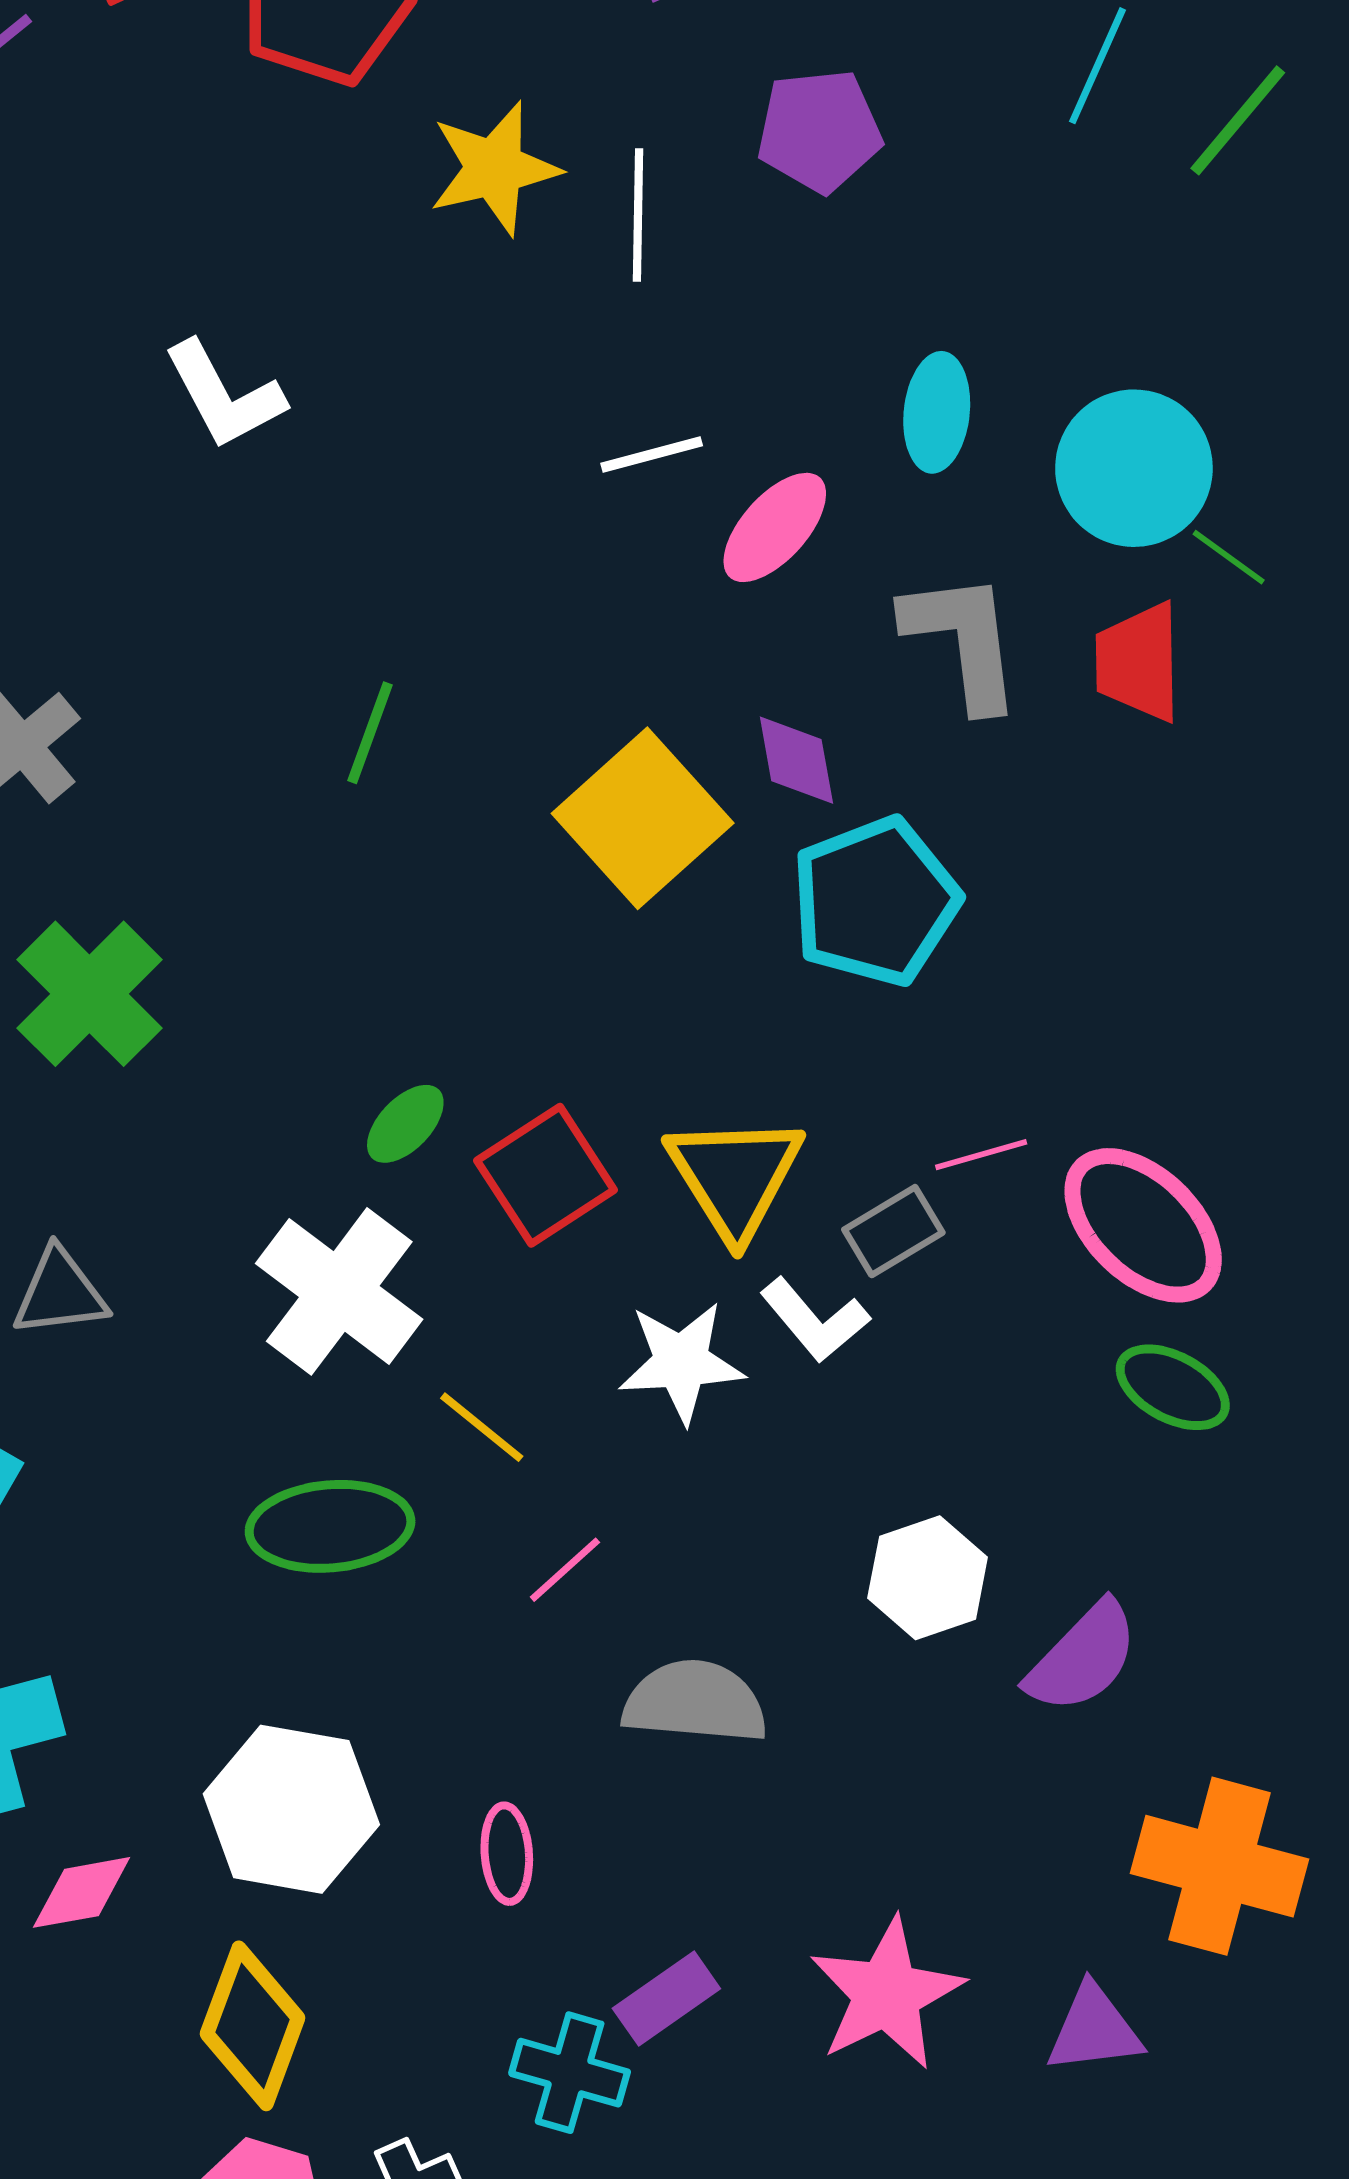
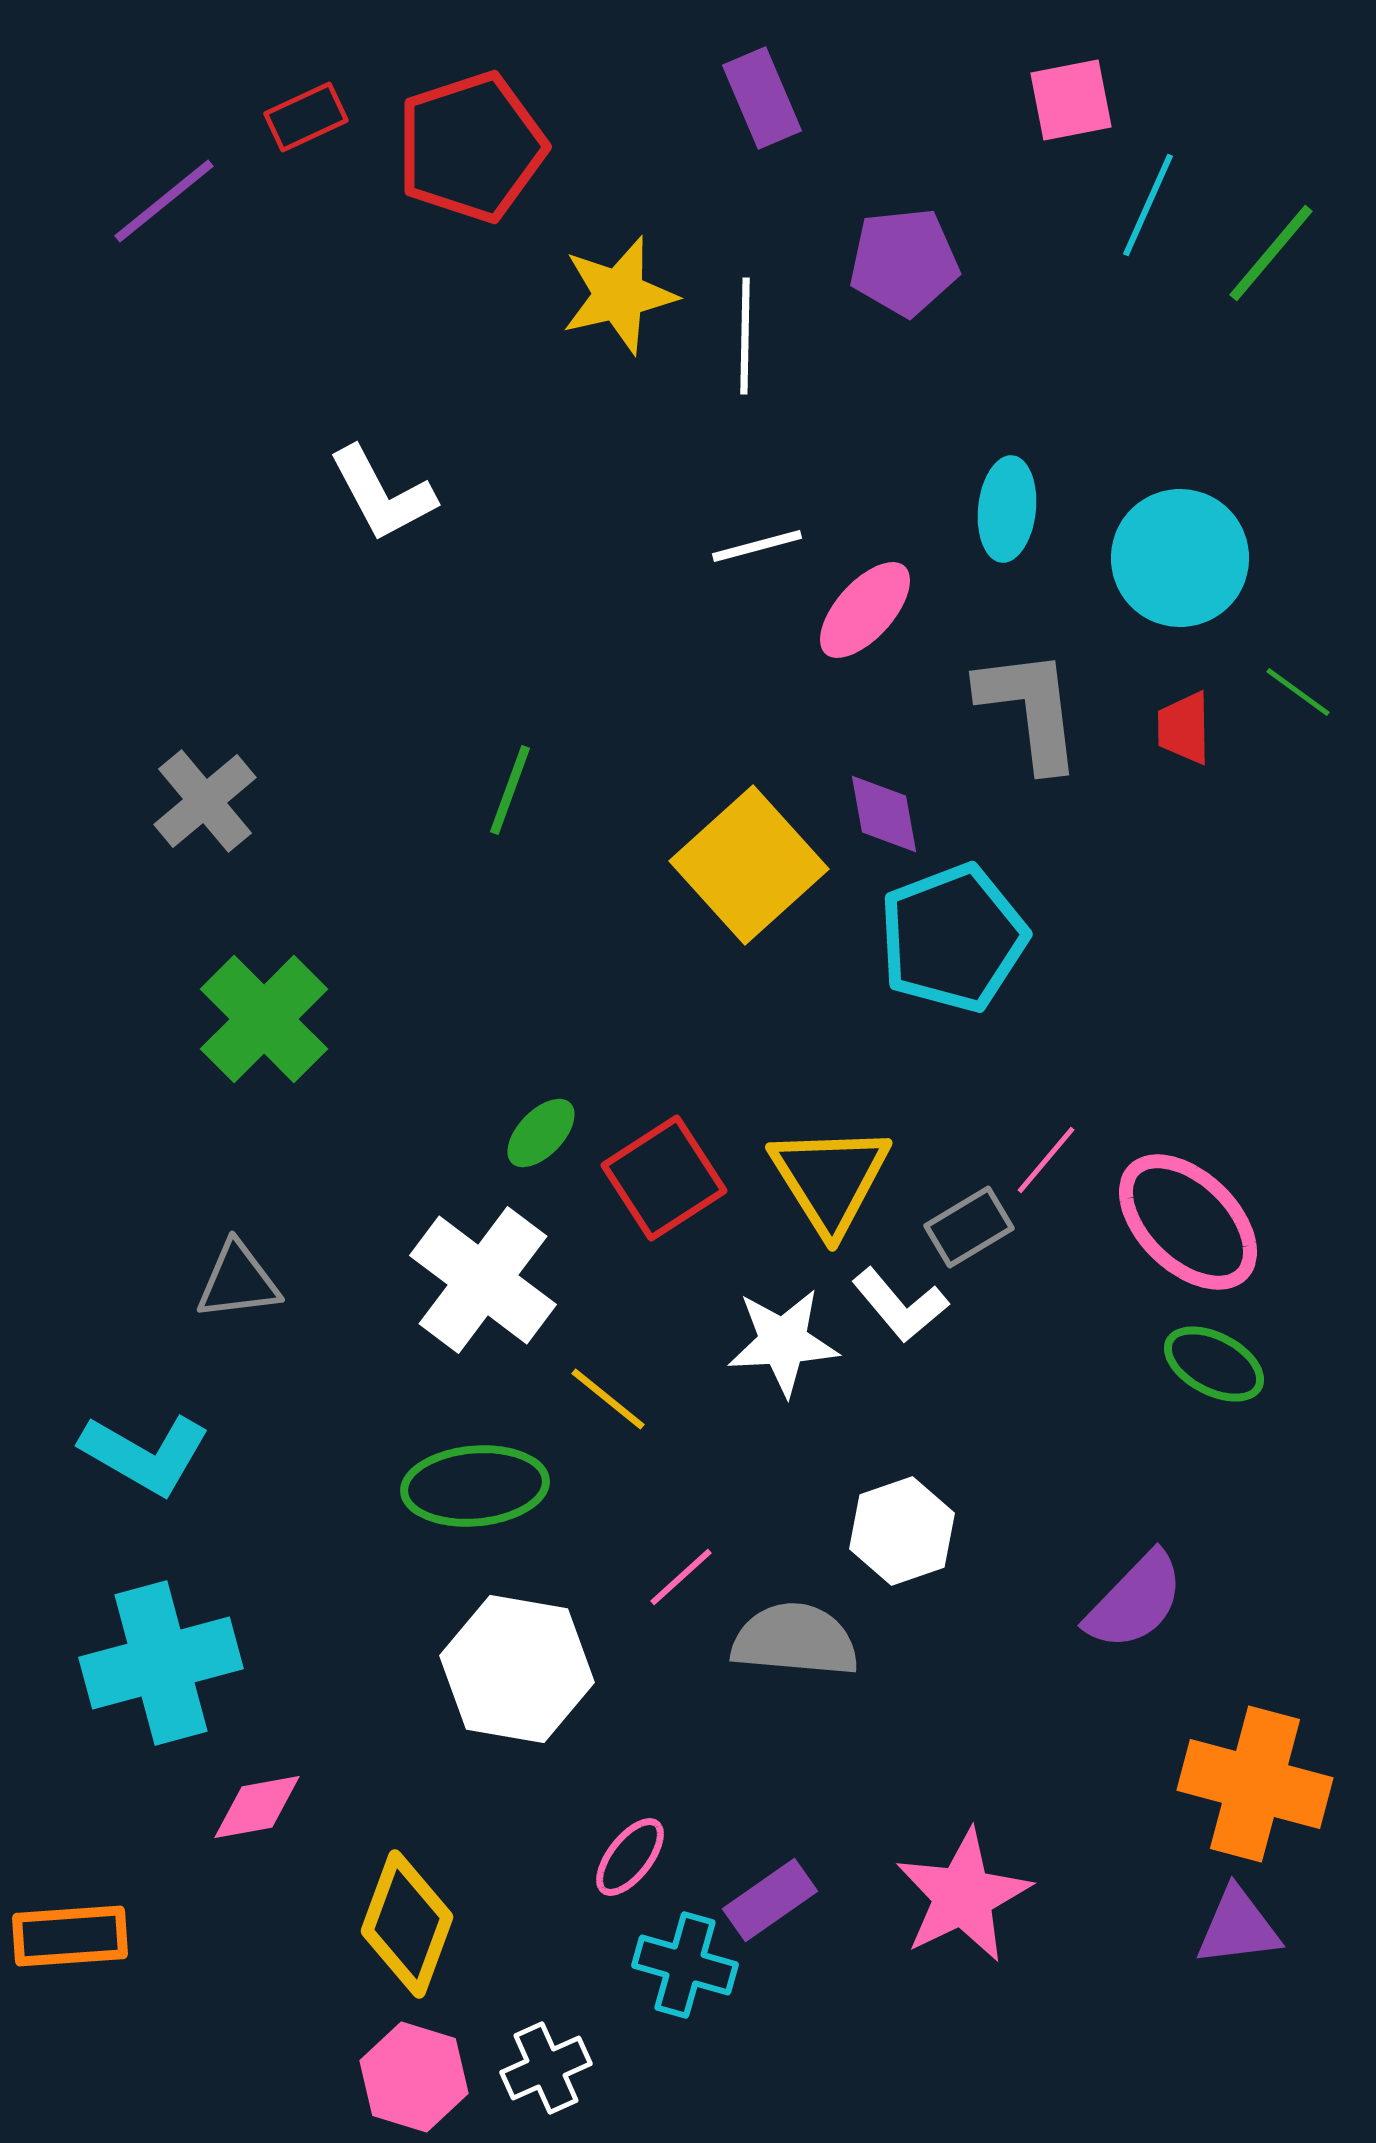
green line: (1229, 557) -> (1298, 692), moved
red trapezoid: (1139, 662) -> (1184, 728), size x0.7
pink line: (981, 1155) -> (1046, 1160), turned -34
pink line: (565, 1570) -> (681, 1577), moved
white hexagon: (928, 1578) -> (902, 1531), moved
white hexagon: (291, 1809) -> (517, 1669), moved
pink ellipse: (507, 1854) -> (630, 1857), moved, turned 42
purple triangle: (1094, 2029) -> (1238, 1927), moved

